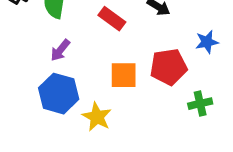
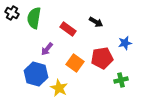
purple arrow: (60, 50) -> (47, 49), moved
orange square: (124, 75) -> (75, 63), turned 36

